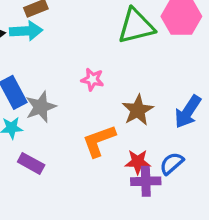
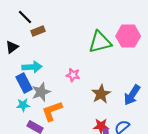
cyan arrow: (26, 31) -> (32, 67), moved
orange L-shape: (99, 141) -> (52, 111), moved

